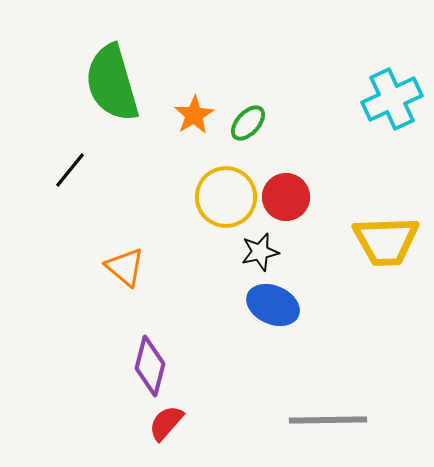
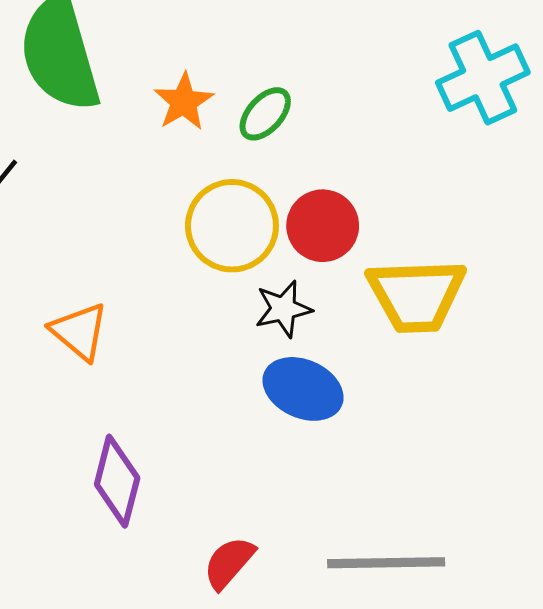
yellow trapezoid: (386, 241) -> (416, 295), moved
red semicircle: (166, 423) -> (229, 563), moved

